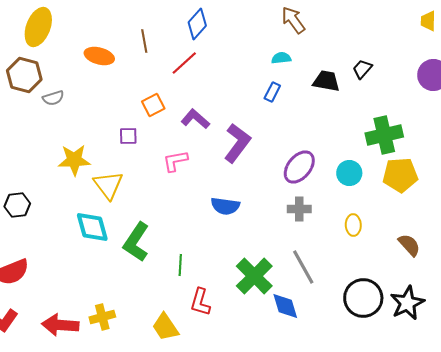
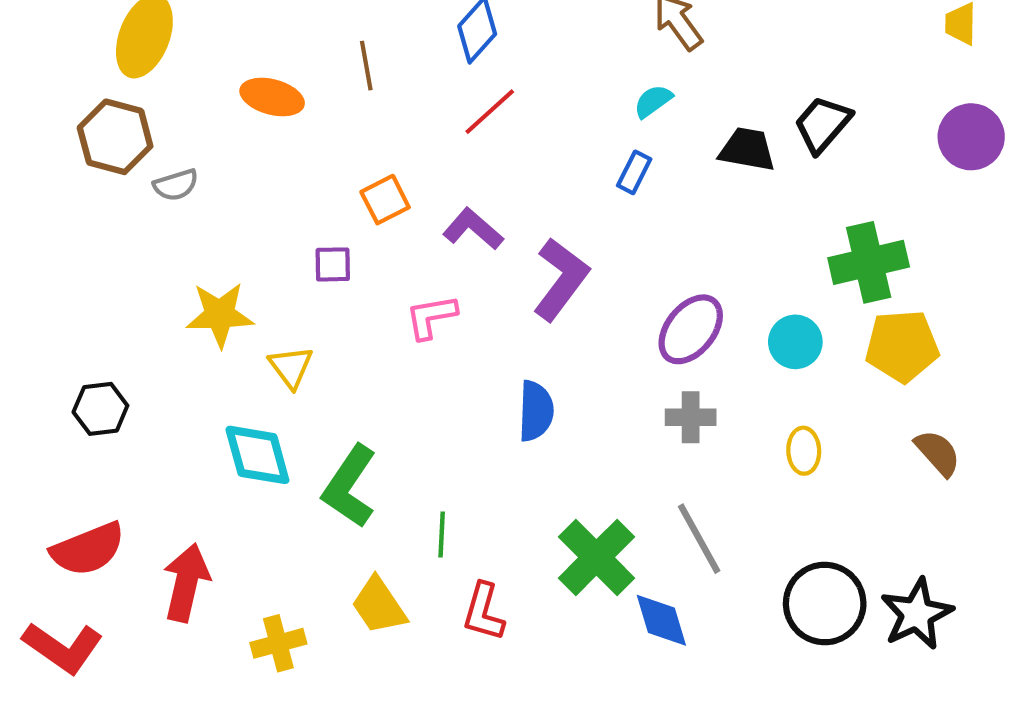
cyan semicircle: (281, 58) -> (653, 101), turned -30
red line: (184, 63) -> (490, 112), moved
black trapezoid: (362, 69) -> (823, 124), size x1.4
yellow triangle: (108, 185) -> (291, 367), size x0.7
blue semicircle: (225, 206) -> (536, 411), turned -96
brown semicircle: (409, 245) -> (938, 453), moved
red arrow: (60, 325) -> (186, 583), moved, turned 99
yellow trapezoid: (165, 327) -> (379, 606), moved

